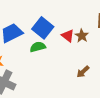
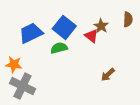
brown star: (82, 36) -> (101, 26), moved

